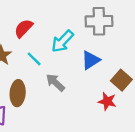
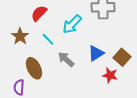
blue triangle: (91, 60) -> (96, 53), moved
brown ellipse: (18, 93) -> (34, 68), turned -30

